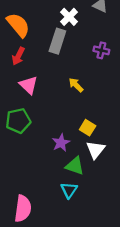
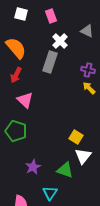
yellow arrow: (76, 85) -> (89, 88), moved
green pentagon: (18, 121) -> (16, 131), turned 30
purple star: (61, 143) -> (33, 167), moved
cyan triangle: (69, 190) -> (50, 193), moved

